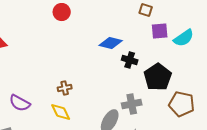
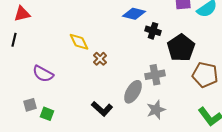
brown cross: (65, 88) -> (100, 59), moved, turned -32
yellow diamond: (61, 112) -> (79, 42), moved

